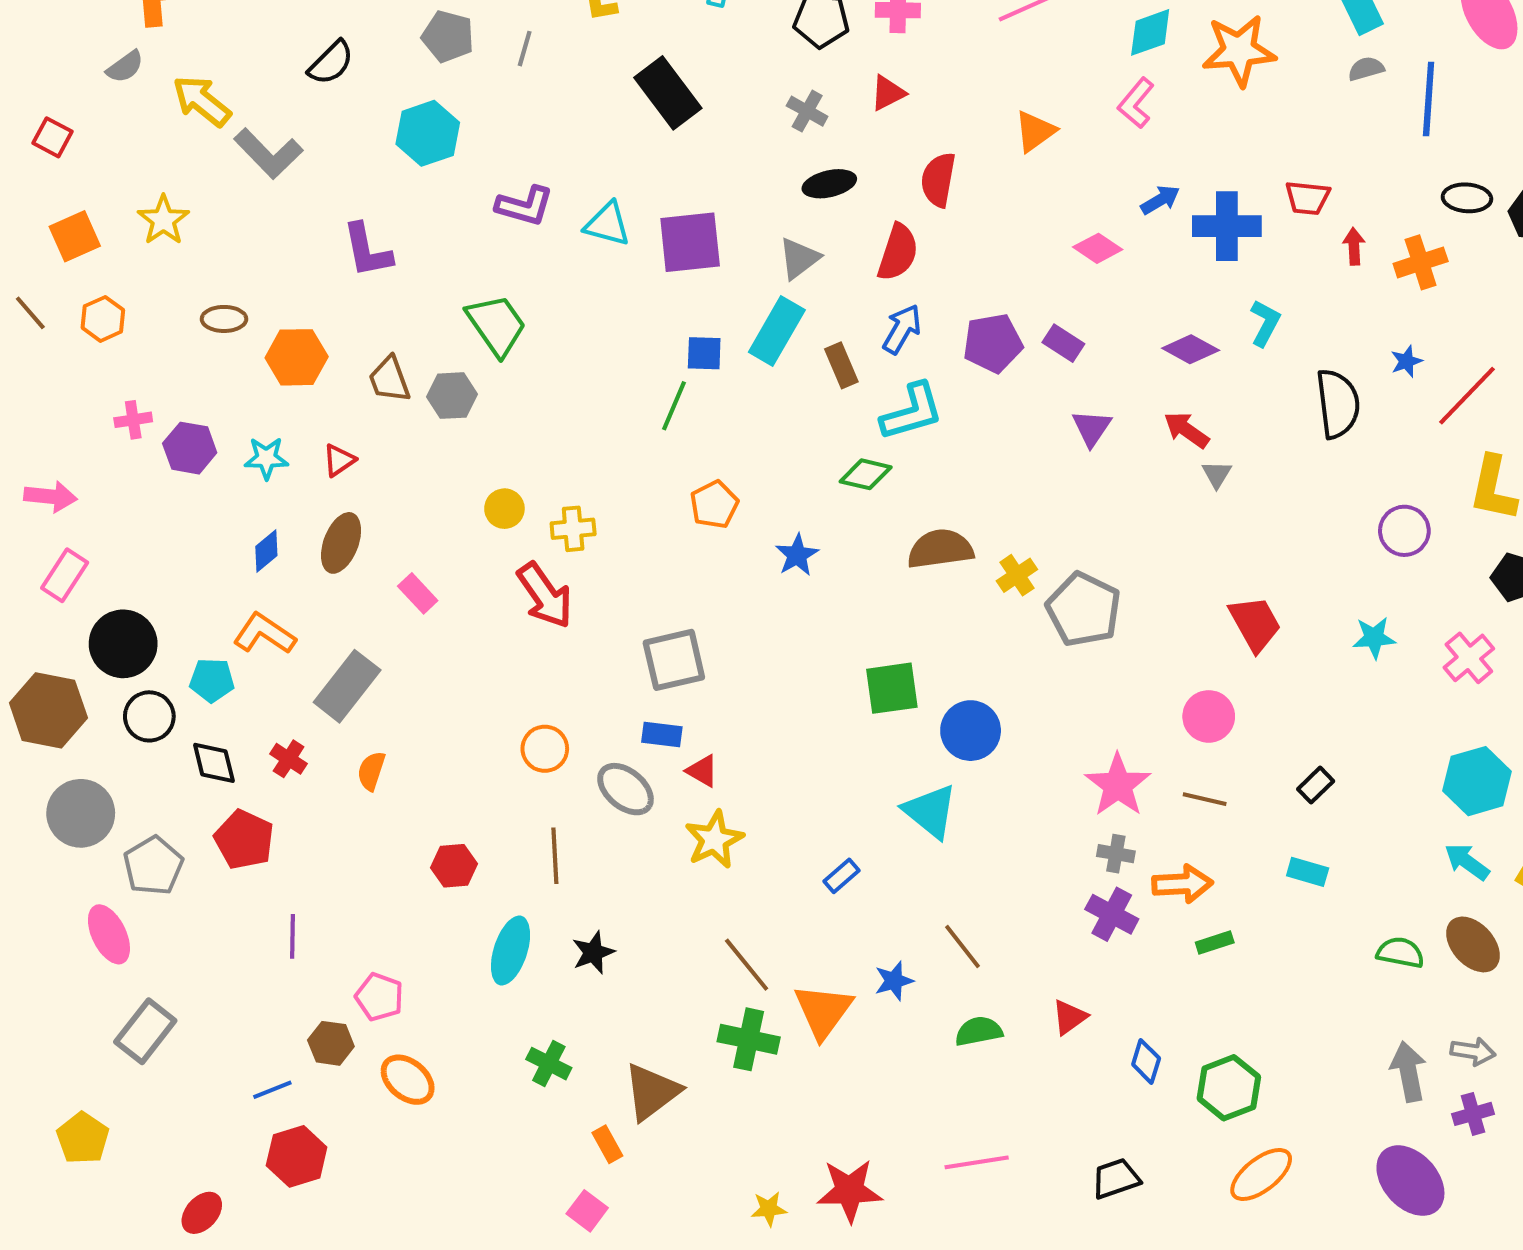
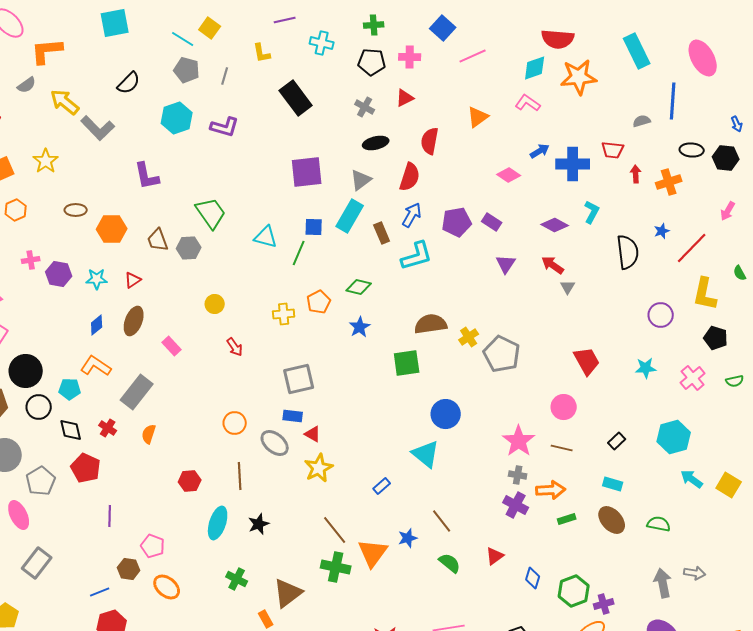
gray semicircle: (1366, 69) -> (642, 121), moved
pink L-shape: (1136, 103) -> (528, 103), turned 85
purple L-shape: (525, 206) -> (225, 127), moved
cyan triangle: (607, 224) -> (266, 237), moved
green diamond: (866, 474) -> (359, 287), moved
yellow cross: (573, 529) -> (284, 314), moved
red arrow: (545, 595) -> (235, 347), size x0.6
green square: (892, 688) -> (407, 363), moved
cyan hexagon: (1477, 781) -> (674, 437), moved
brown ellipse: (1473, 944) -> (612, 520), moved
green semicircle: (979, 1031) -> (450, 563), turned 50
purple cross: (1473, 1114) -> (604, 604), moved

